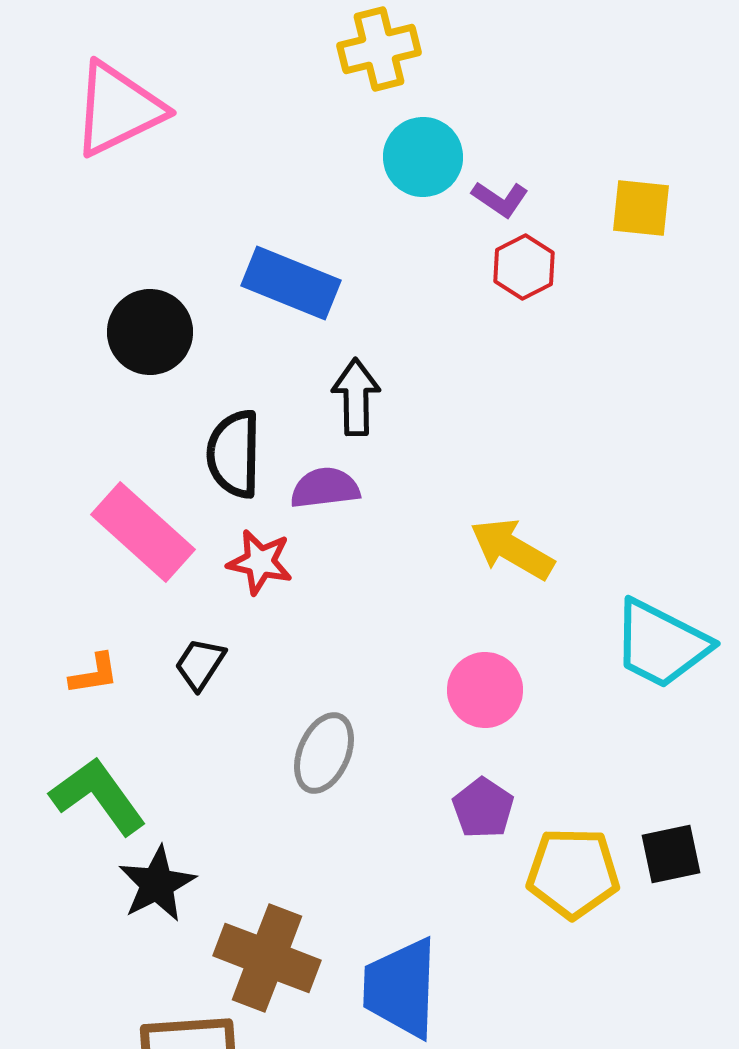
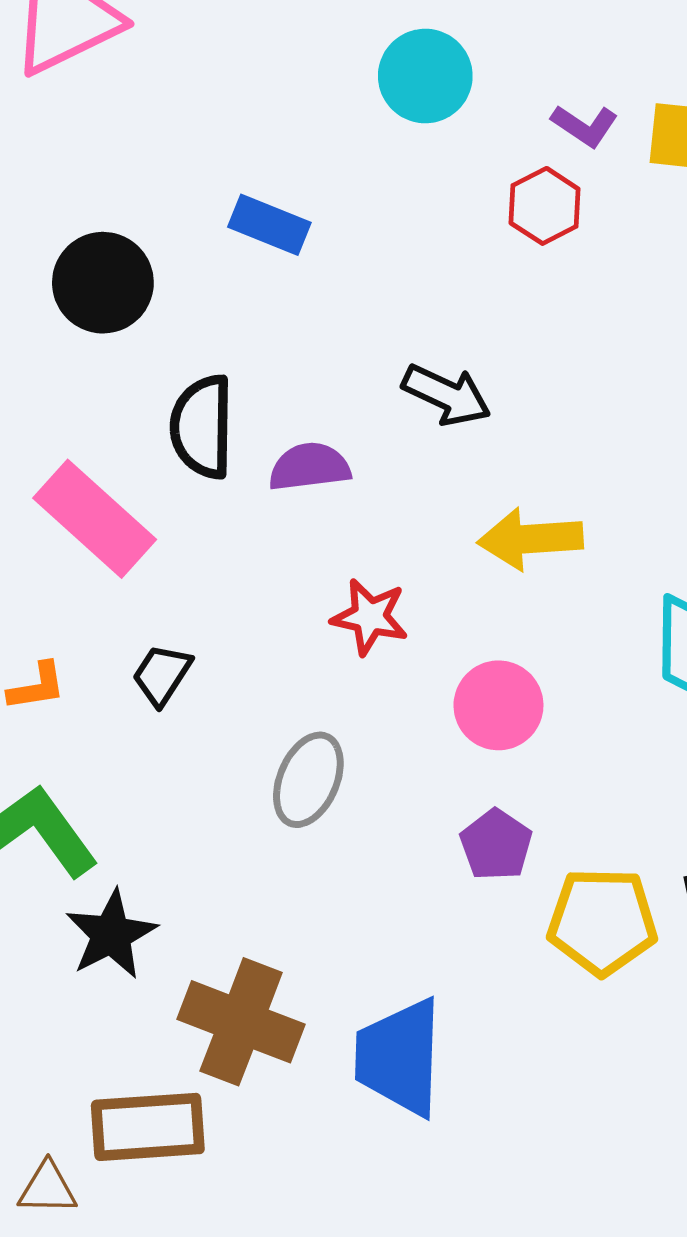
purple L-shape: (500, 199) -> (585, 126), moved
blue rectangle: (291, 283) -> (269, 225), size x0.7
black arrow: (356, 397) -> (447, 395), moved, turned 116
yellow arrow: (512, 549) -> (530, 539), turned -34
red star: (260, 562) -> (370, 617), moved

